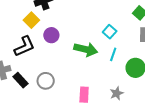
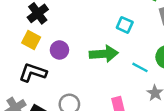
black L-shape: (24, 46) -> (33, 72), turned -120
cyan line: (113, 54) -> (140, 67), moved, turned -64

